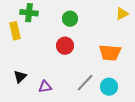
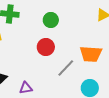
gray line: (85, 83) -> (66, 68), moved

